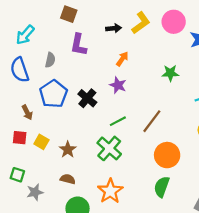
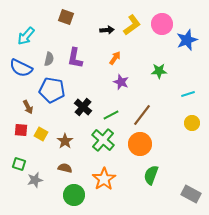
purple L-shape: (79, 45) -> (75, 58), moved
blue semicircle: (20, 70) -> (21, 68), turned -45
purple star: (118, 85) -> (121, 82), moved
blue pentagon: (53, 94) -> (52, 90), turned -30
black cross: (87, 98) -> (83, 107), moved
orange circle: (167, 155) -> (140, 144), moved

